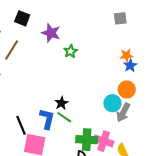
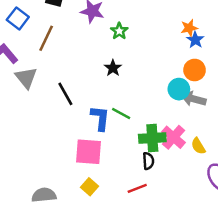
black star: (61, 103) -> (113, 68), moved
gray arrow: (123, 112) -> (194, 99), turned 84
black line: (21, 125) -> (65, 94), moved
pink cross: (104, 141) -> (174, 137), turned 30

